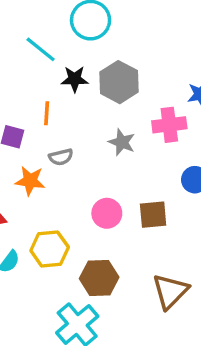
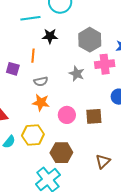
cyan line: (41, 49) -> (30, 18), turned -48
gray hexagon: (119, 82) -> (90, 40), moved
orange star: (30, 181) -> (41, 103), moved
brown triangle: (170, 291) -> (103, 161), size x0.7

